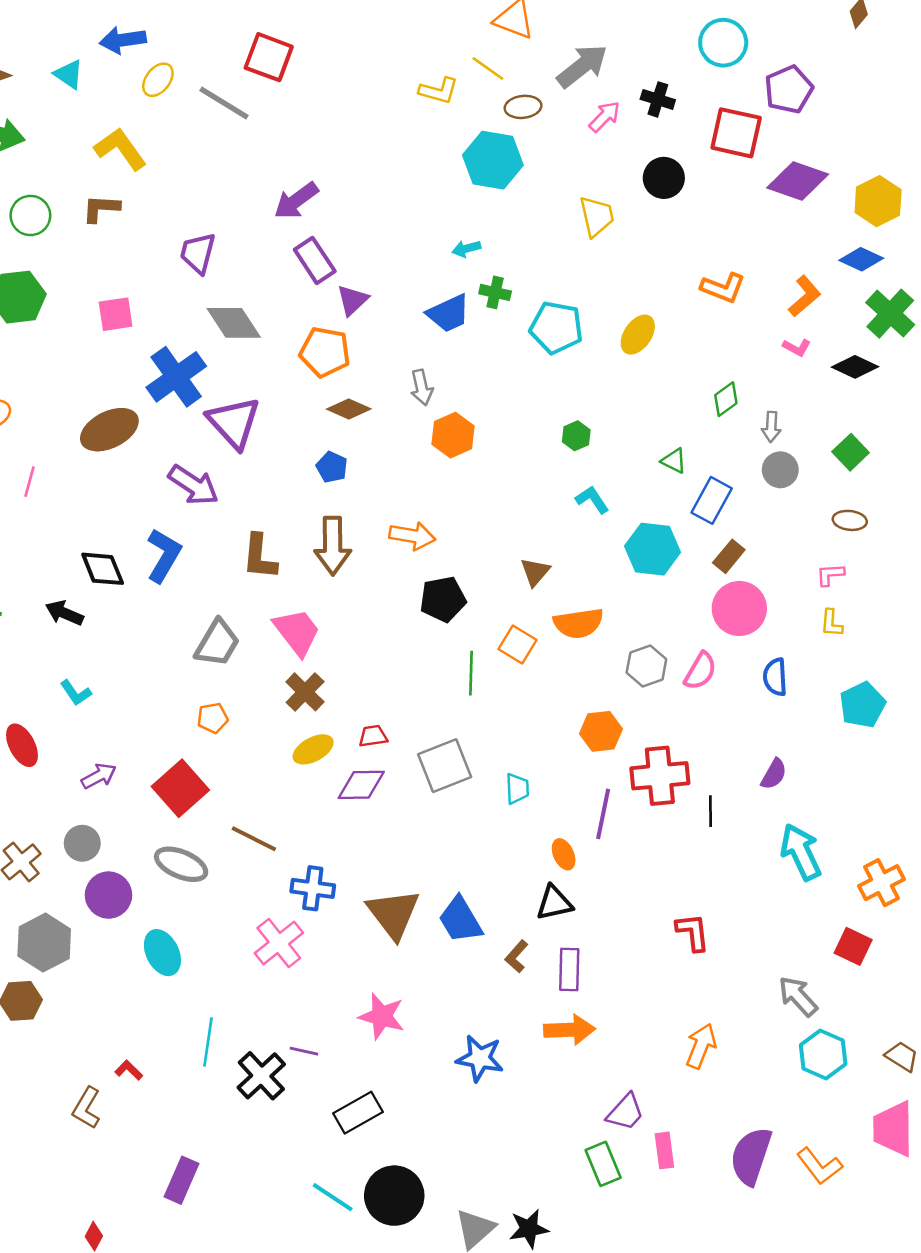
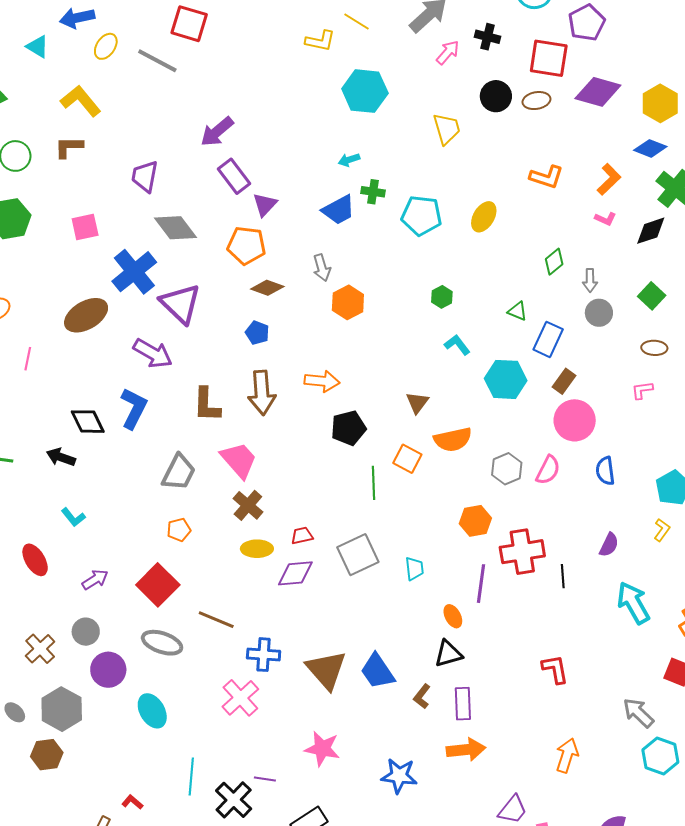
brown ellipse: (523, 107) -> (536, 101), moved
black diamond: (855, 367) -> (651, 231), turned -40
yellow L-shape: (831, 623) -> (662, 530), moved, turned -145
yellow ellipse: (313, 749) -> (257, 549), turned 32

